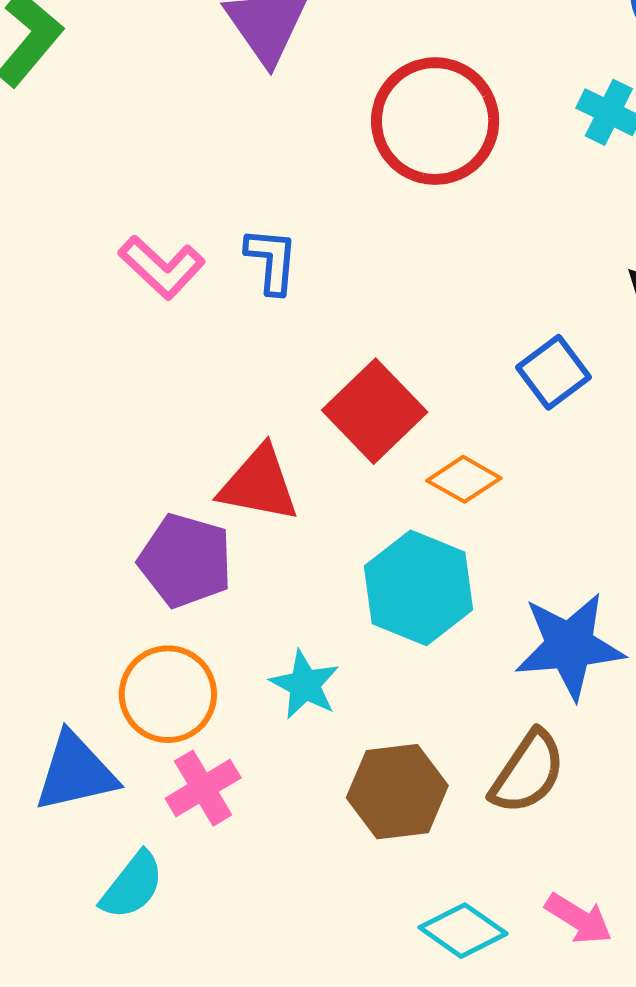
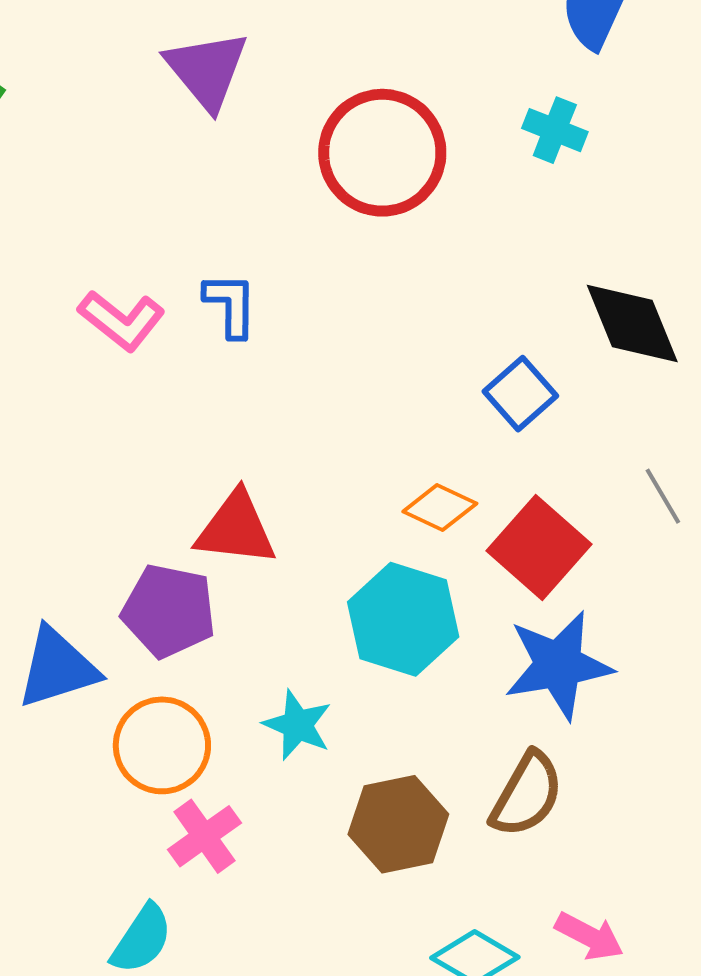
red square: (375, 411) -> (539, 548), moved
blue triangle: (75, 772) -> (57, 668), moved

